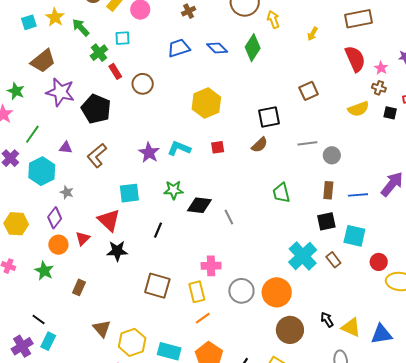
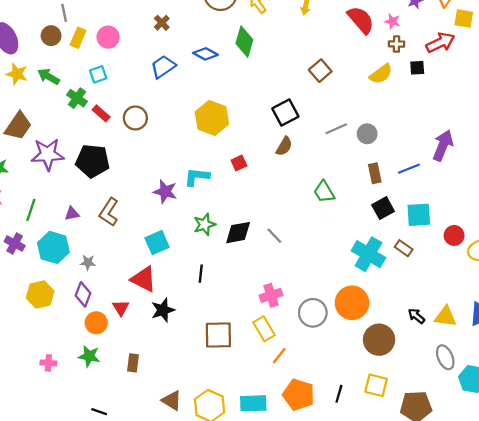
yellow hexagon: (16, 224) -> (40, 294), moved

